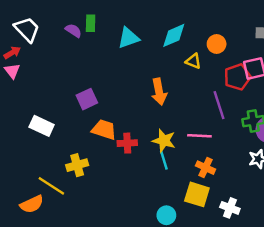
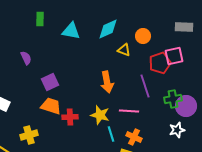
purple semicircle: (73, 31) -> (26, 58), moved, turned 32
cyan triangle: (128, 38) -> (71, 31), turned 30
orange arrow: (159, 92) -> (107, 82), moved
purple square: (87, 99) -> (50, 82), moved
cyan line: (164, 160) -> (111, 134), moved

